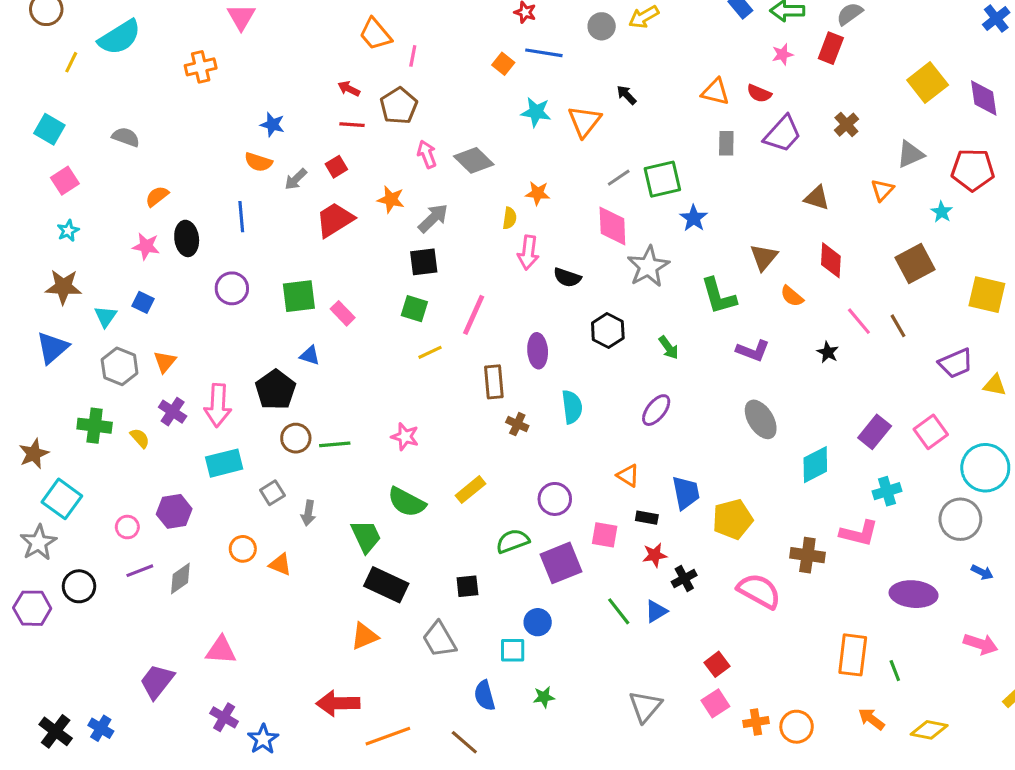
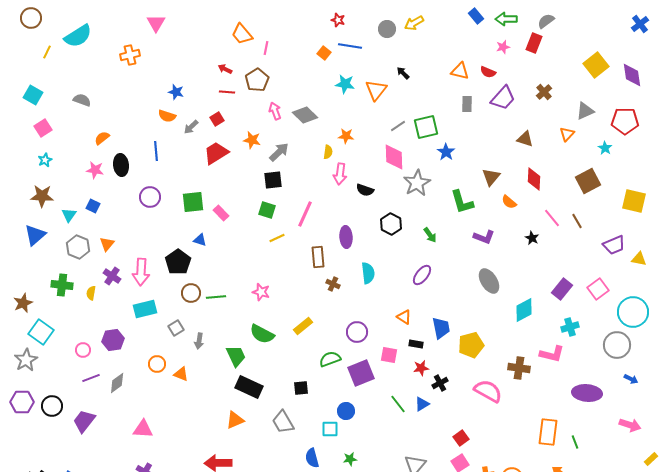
yellow semicircle: (140, 438) -> (91, 293), turned -128
black circle: (79, 586) -> (52, 406), moved
purple trapezoid: (157, 681) -> (84, 421), moved

